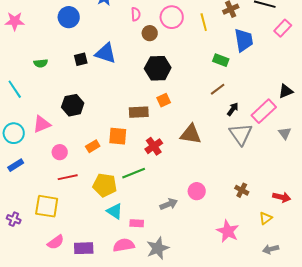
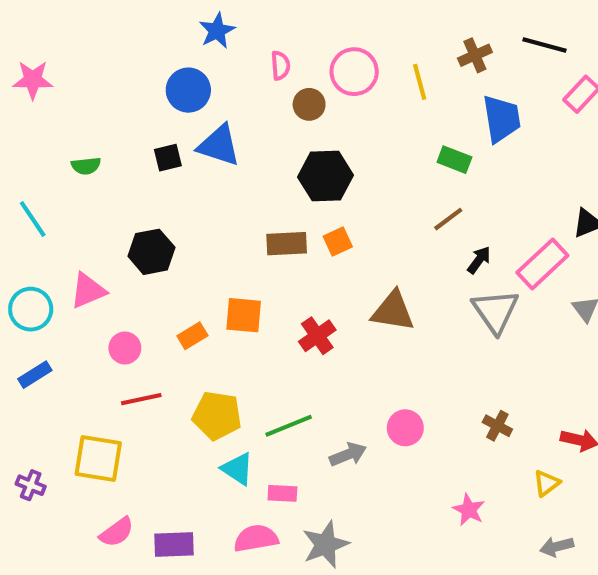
blue circle: (69, 17) -> (188, 90), moved
brown rectangle: (139, 112) -> (287, 244), moved
green line: (134, 173) -> (289, 426), moved
pink star: (228, 231) -> (469, 510), size x0.7

